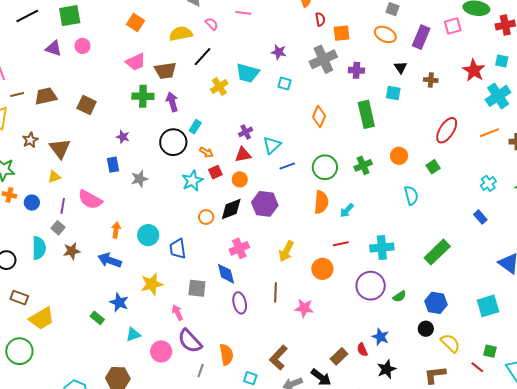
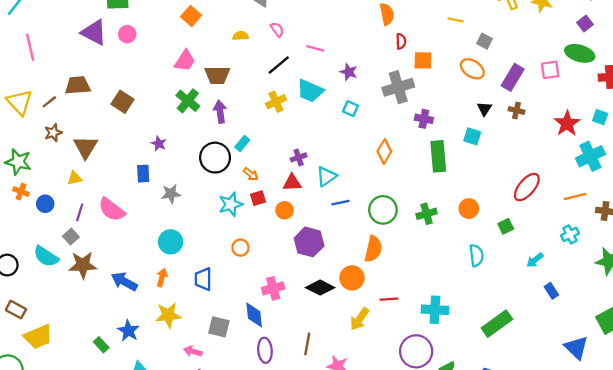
pink line: (243, 13) -> (315, 48), moved
yellow semicircle: (181, 34) -> (241, 36), size x0.6
purple triangle: (54, 48) -> (94, 32), size x1.4
black line: (203, 57) -> (279, 65), moved
pink trapezoid: (136, 62) -> (185, 61), turned -40
purple cross: (356, 70) -> (424, 119), moved
brown cross: (431, 80) -> (516, 110), moved
brown line: (17, 94) -> (49, 102), moved, turned -32
green cross: (143, 96) -> (188, 101), turned 30
cyan cross: (488, 183) -> (570, 234), moved
black diamond: (231, 209) -> (320, 288), moved, turned 40
cyan arrow: (347, 210) -> (535, 260), moved
orange arrow: (116, 230) -> (162, 277), moved
cyan circle: (148, 235) -> (171, 242), moved
cyan semicircle: (39, 248) -> (46, 256), turned 115
brown star: (72, 251) -> (83, 265), size x1.4
yellow arrow: (286, 251) -> (360, 319), moved
orange circle: (322, 269) -> (352, 278), moved
pink arrow: (177, 313) -> (193, 351), turned -56

